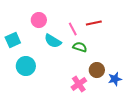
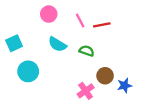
pink circle: (39, 20) -> (49, 14), moved
pink line: (73, 29) -> (80, 21), moved

